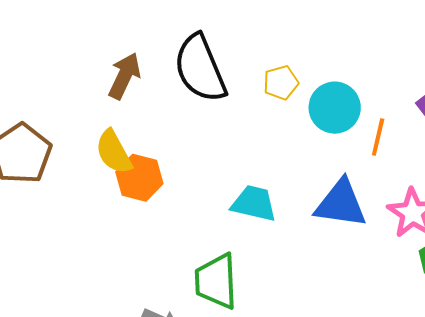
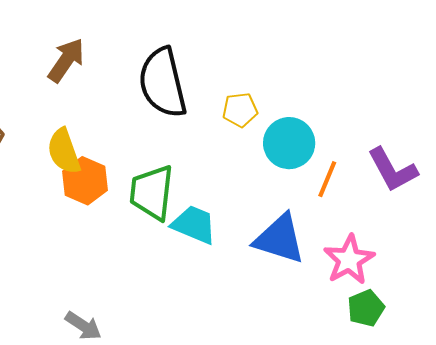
brown arrow: (124, 76) -> (66, 60), moved
green trapezoid: (216, 281) -> (152, 193), moved

